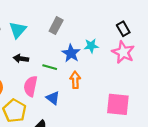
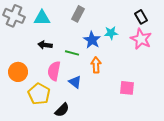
cyan triangle: (18, 30) -> (42, 18), turned 48
pink square: (118, 104) -> (127, 88), moved, size x0.7

